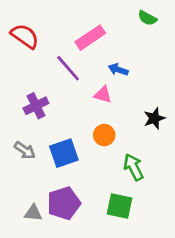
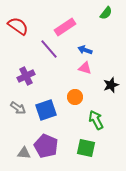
green semicircle: (147, 18) -> (106, 13), turned -80
pink triangle: (103, 95) -> (85, 68), moved
purple pentagon: (64, 203) -> (46, 146), turned -30

